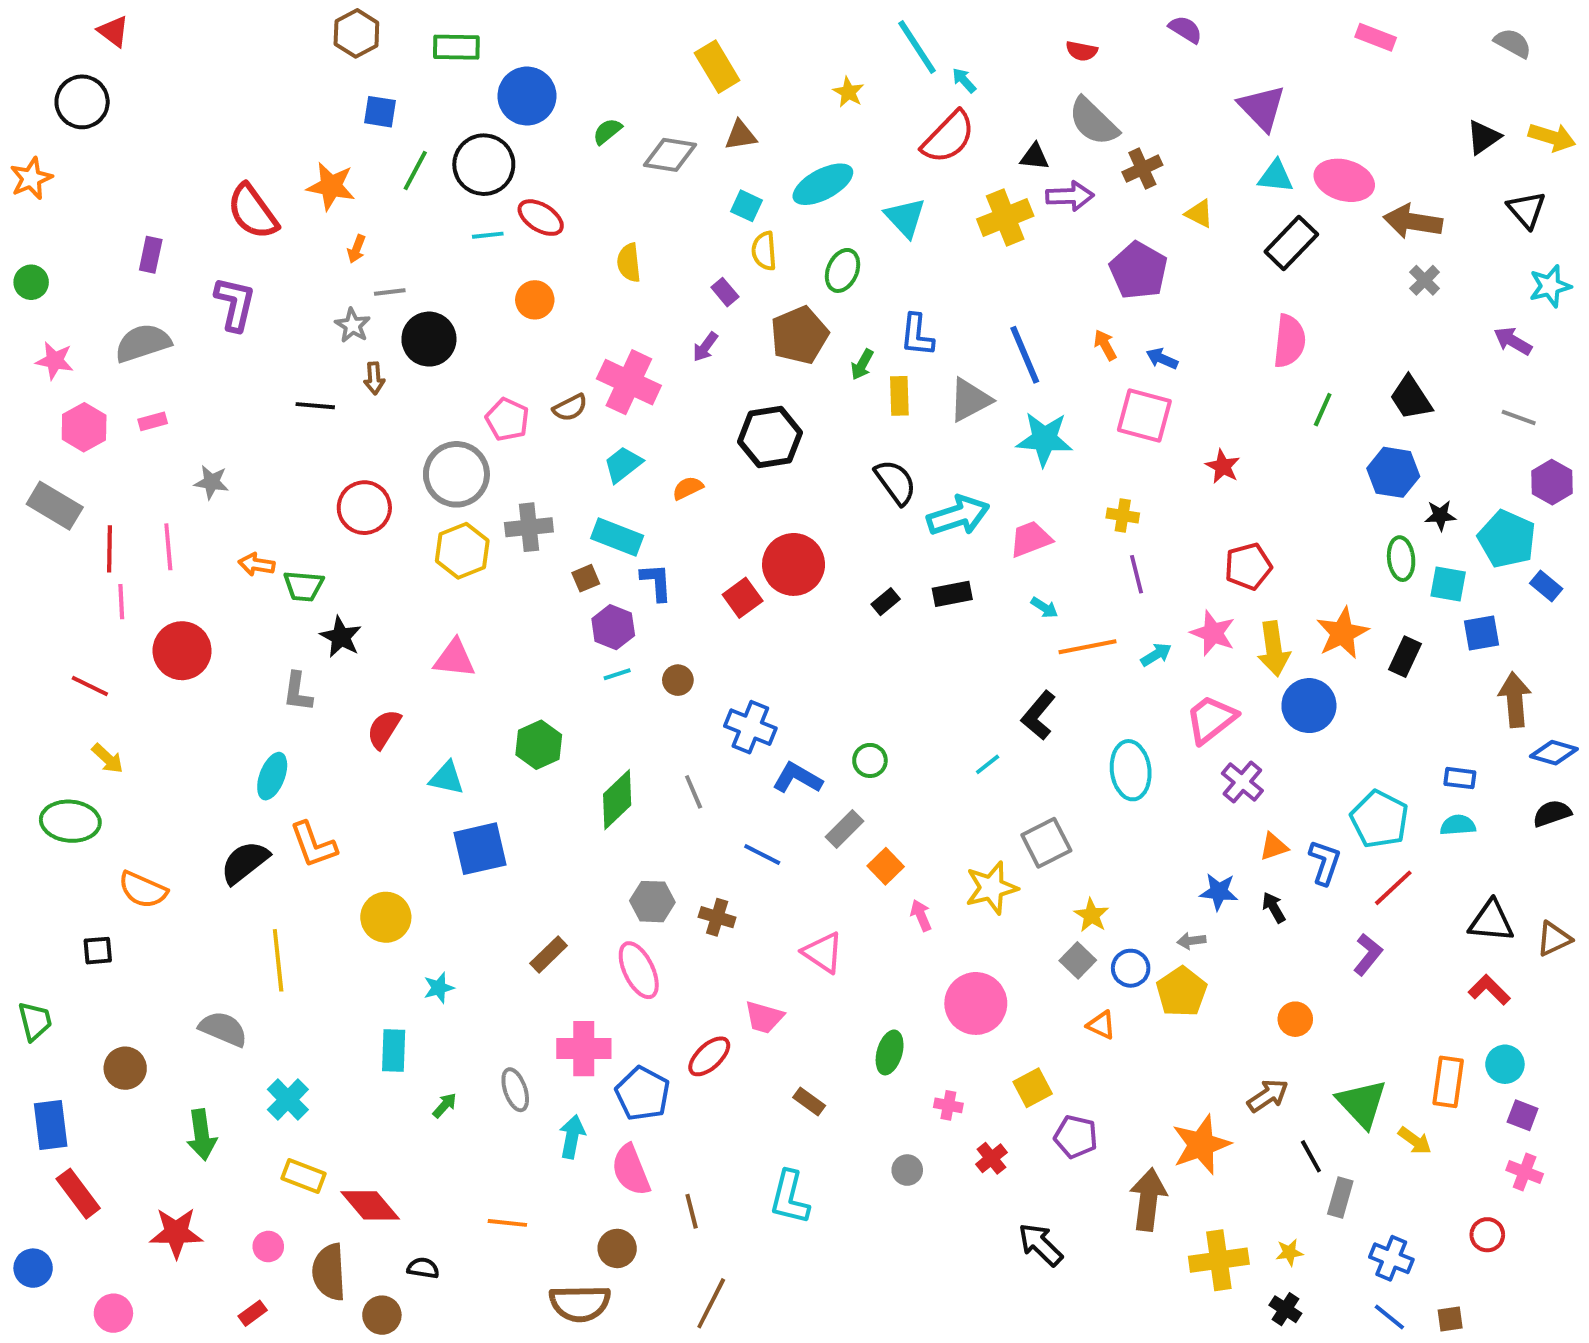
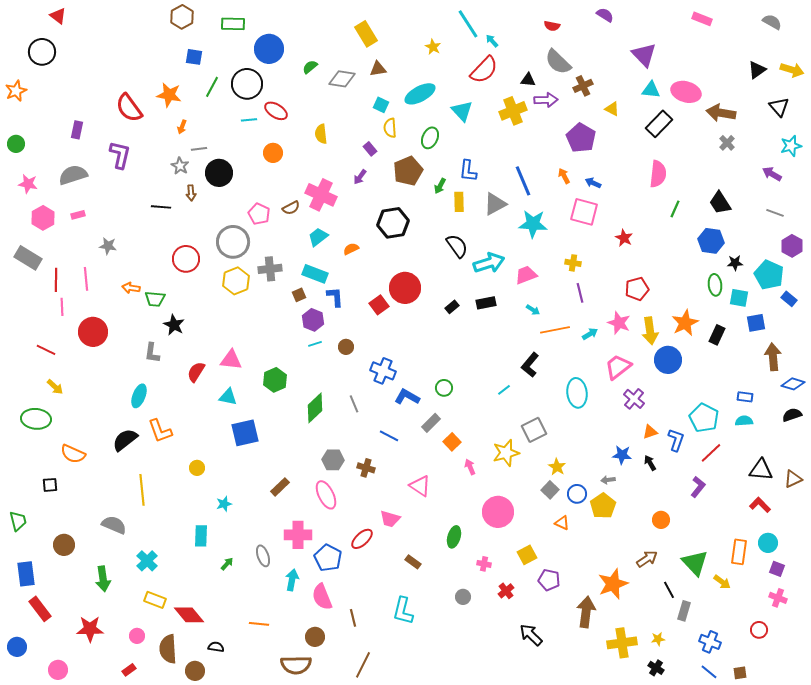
pink triangle: (454, 659) -> (231, 360), moved
yellow circle: (386, 917) -> (197, 468), size x0.6

